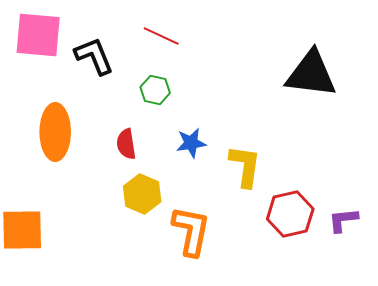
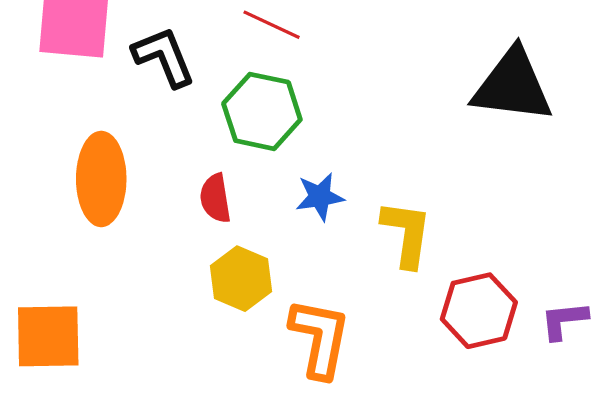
green hexagon: (155, 90) -> (262, 111), size x1.6

